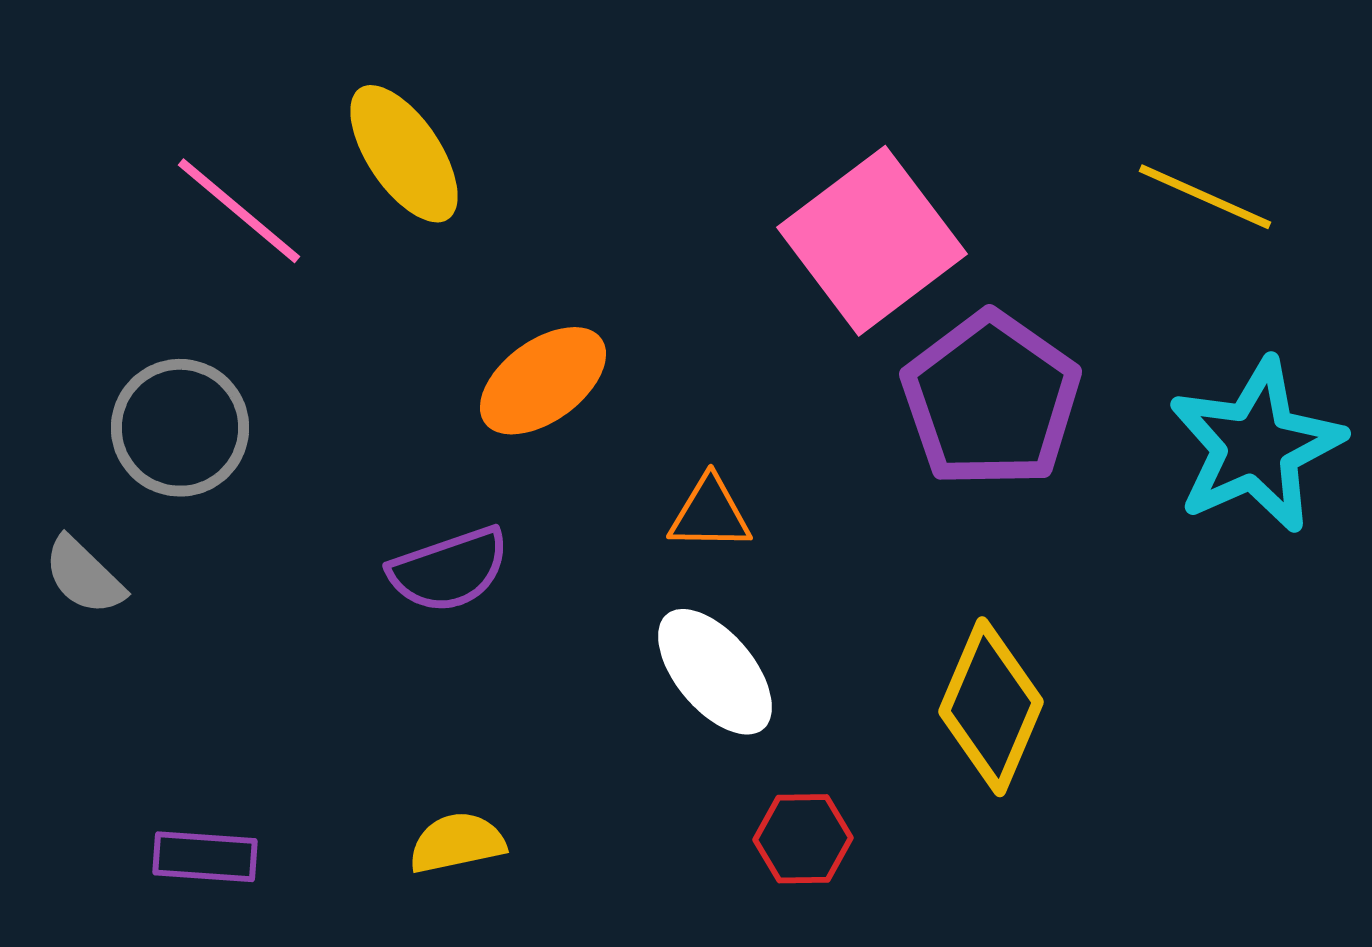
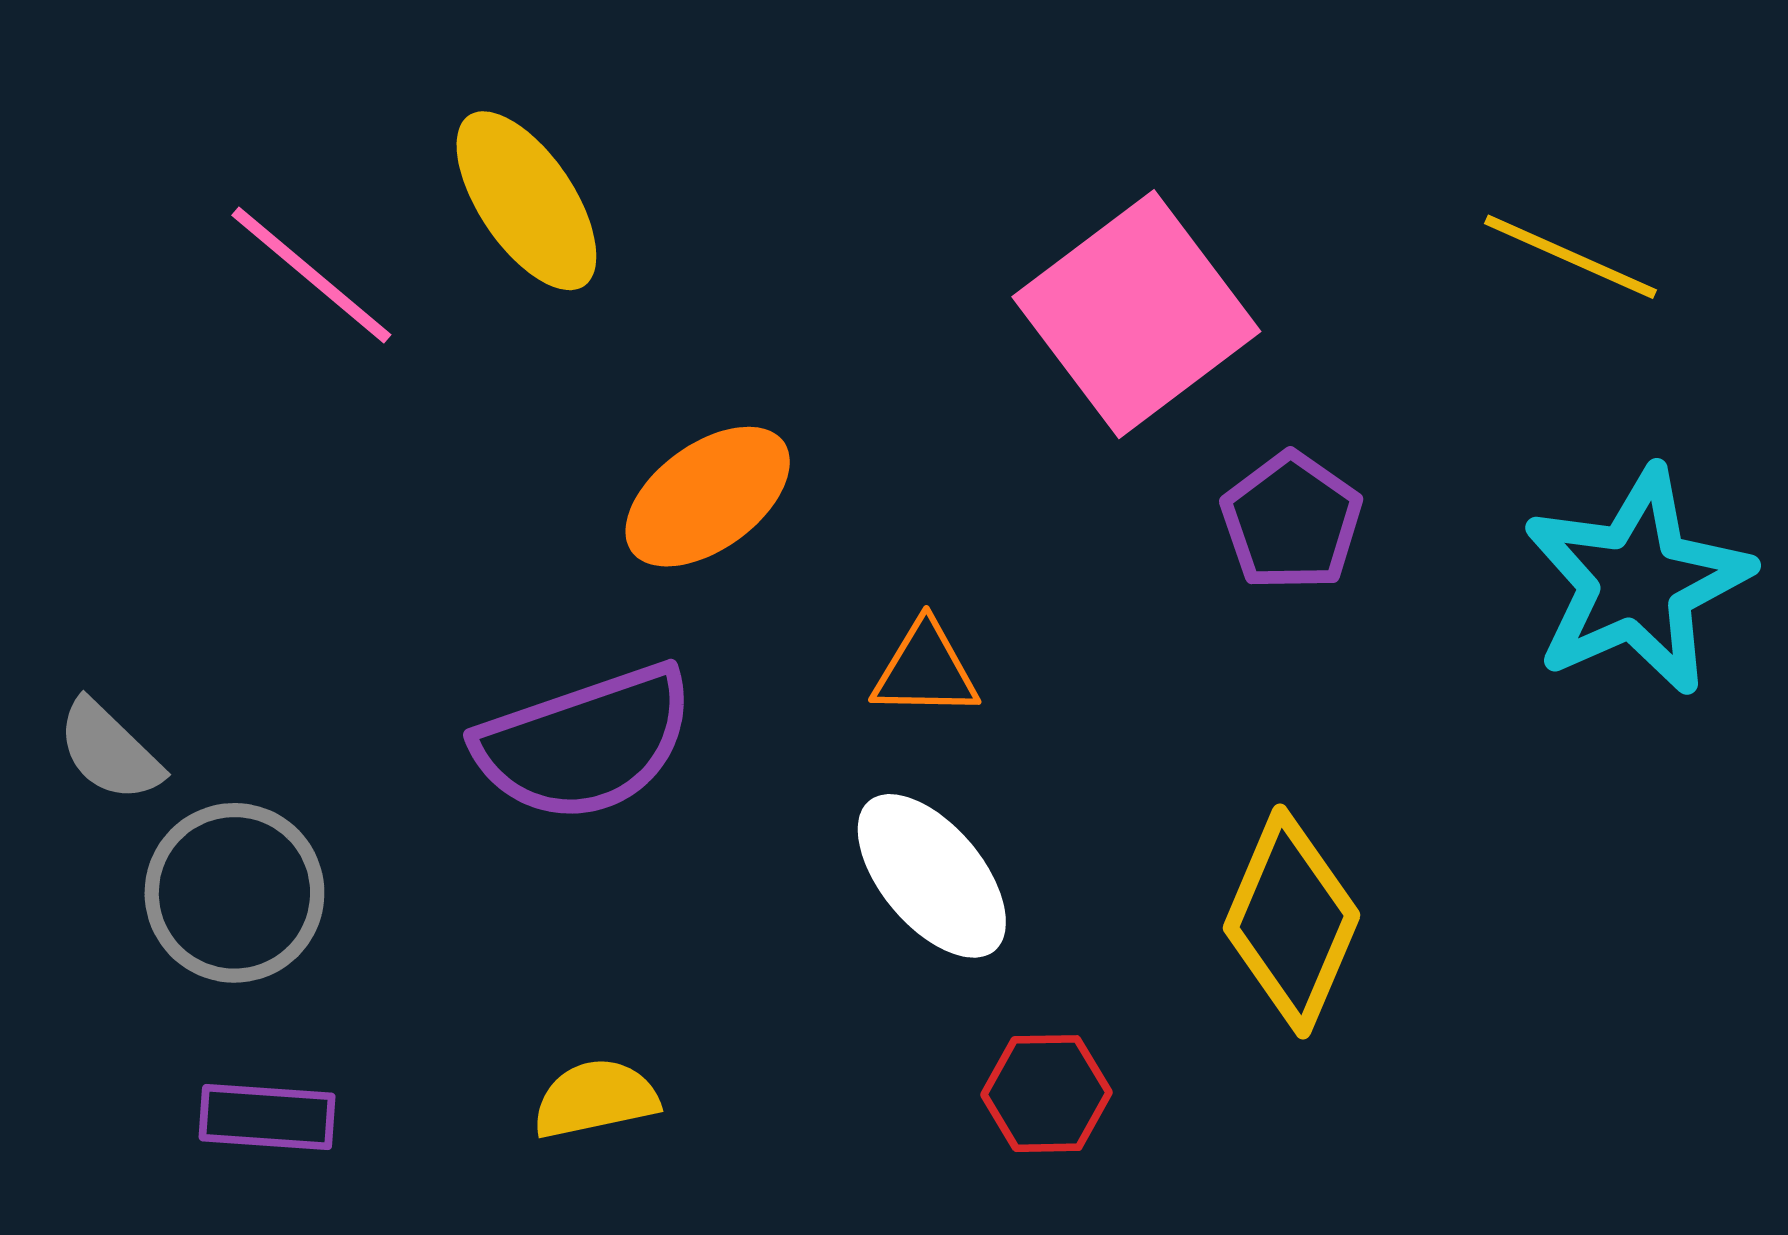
purple pentagon: (991, 400) -> (1292, 521), size x0.6
gray circle: (180, 428) -> (234, 893), moved
purple semicircle: (449, 570) -> (585, 743), size x1.4

